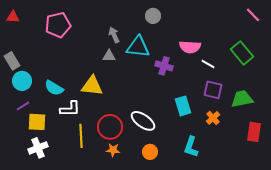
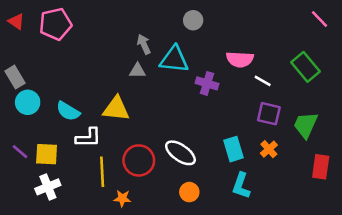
red triangle: (13, 17) -> (16, 21), turned 32
pink pentagon: (58, 25) -> (55, 24), moved
green trapezoid: (242, 99) -> (306, 125), turned -55
purple line: (23, 106) -> (20, 152), moved, turned 72
cyan rectangle: (183, 106) -> (234, 149), moved
orange star: (113, 150) -> (122, 198), moved

